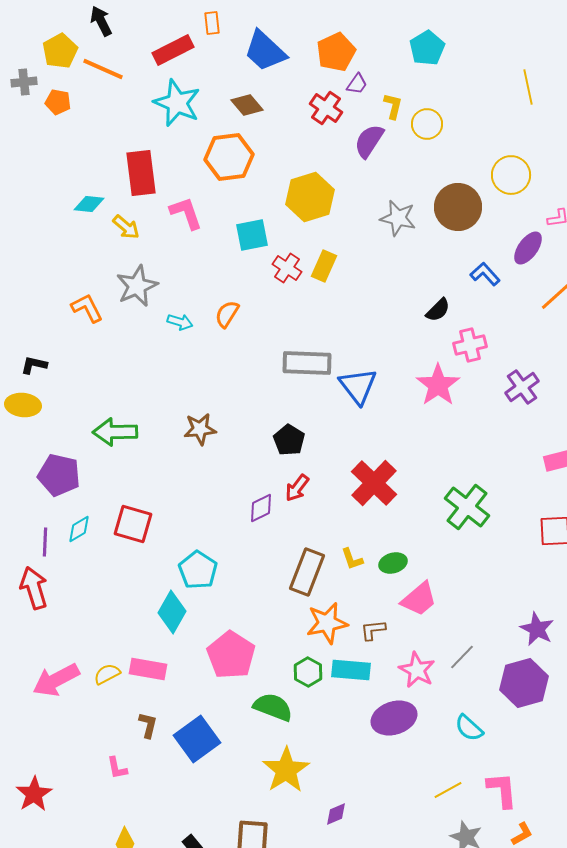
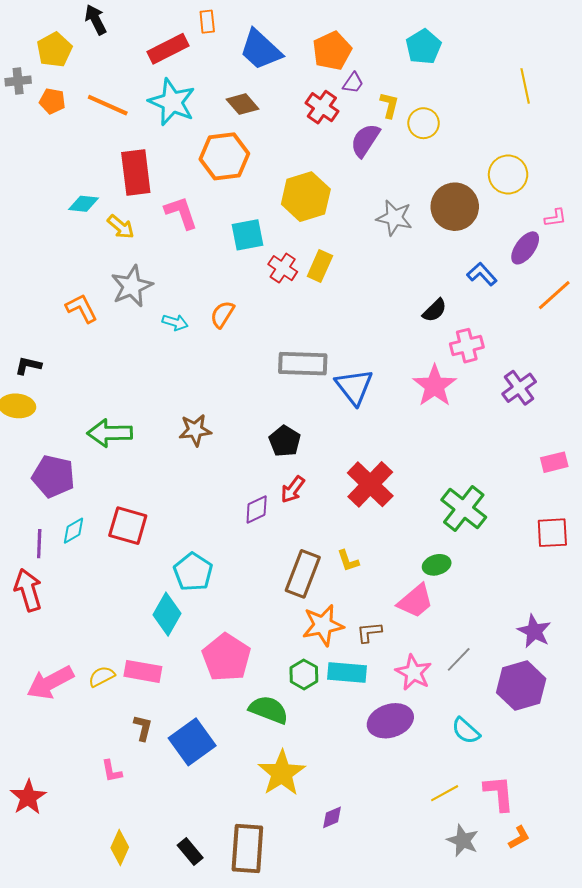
orange line: (103, 69) -> (108, 105), moved
green ellipse: (393, 563) -> (437, 565), moved

